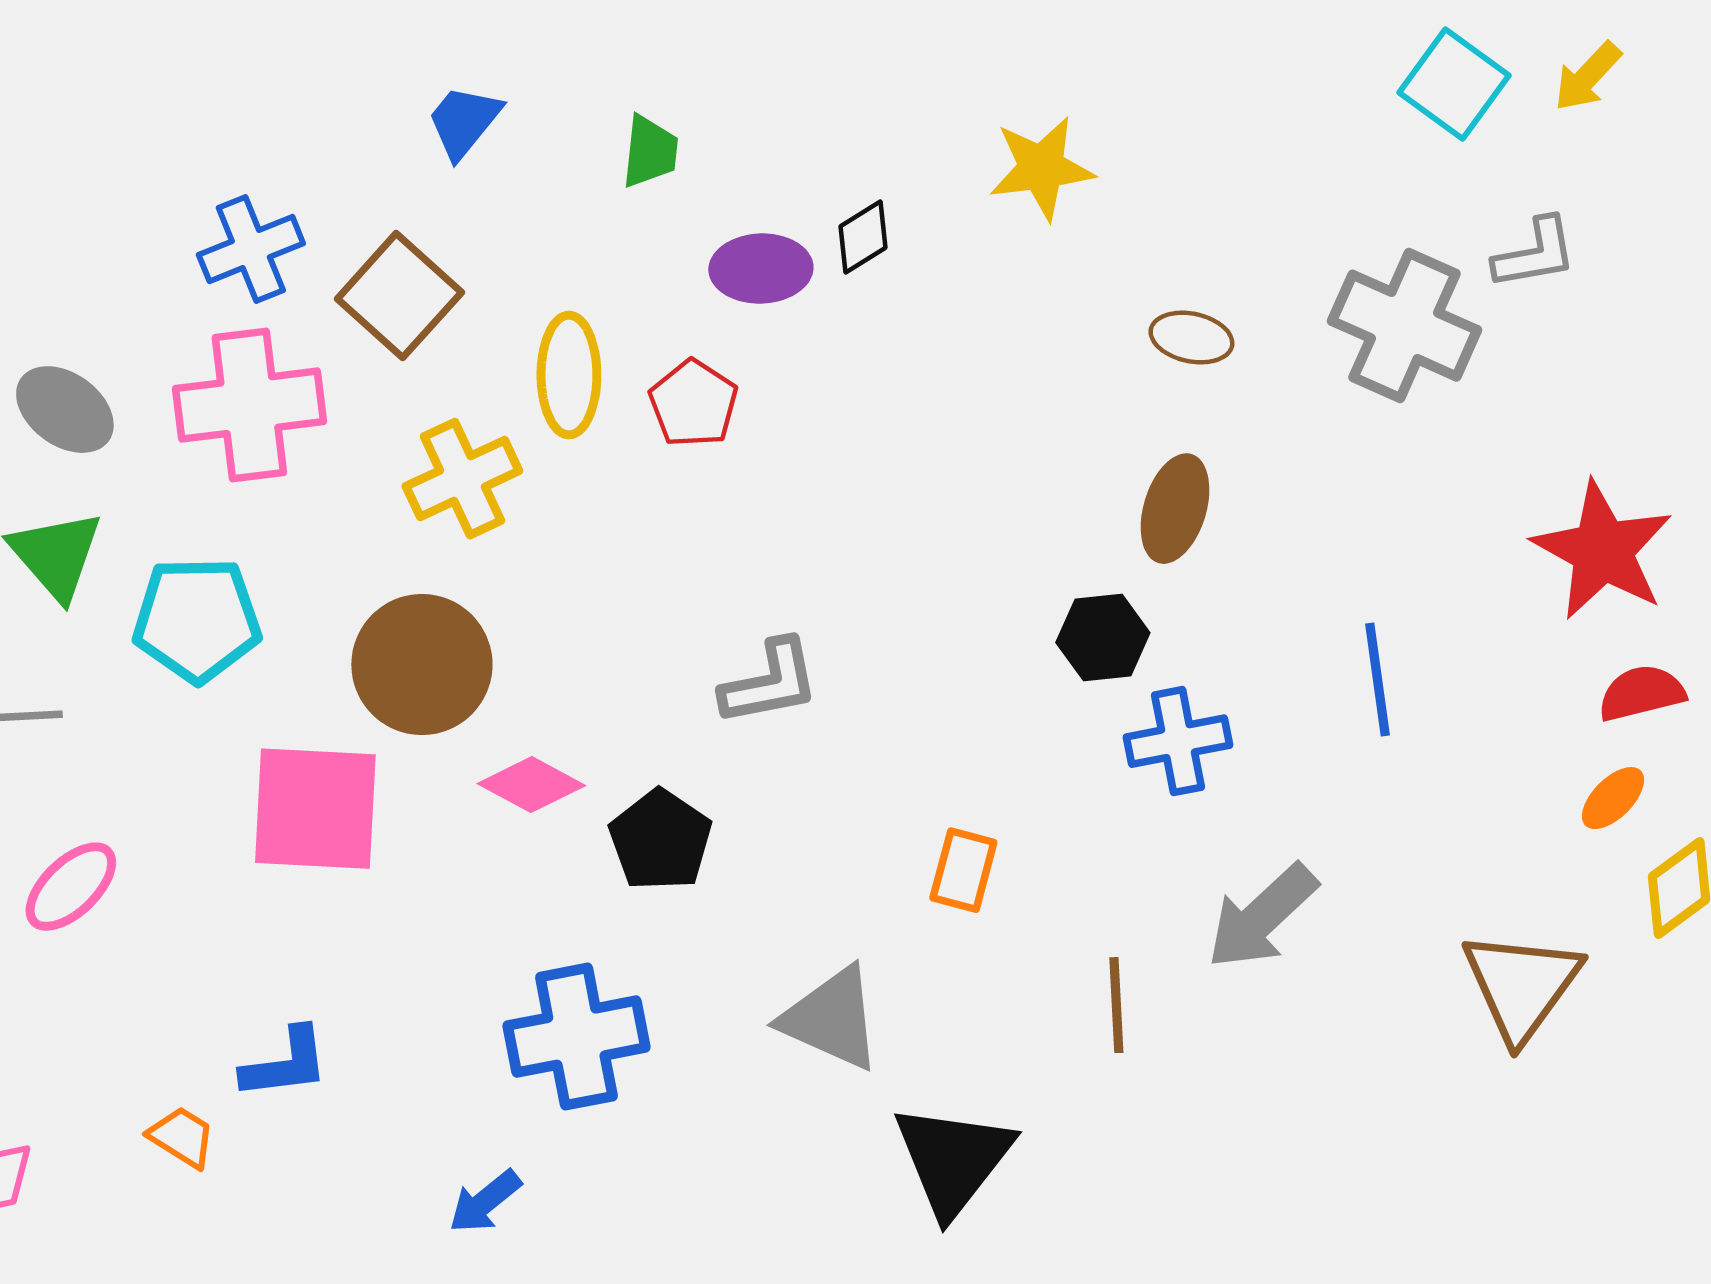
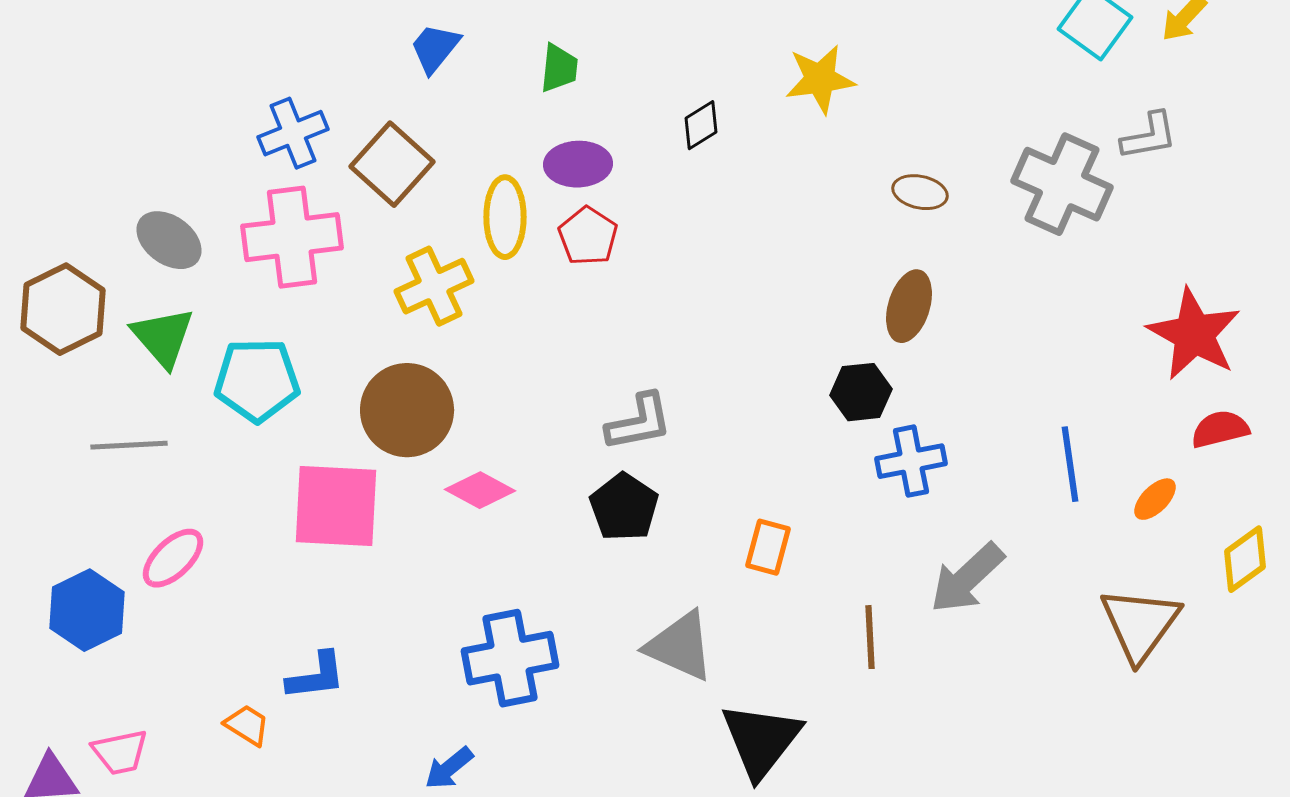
purple ellipse: (761, 269) -> (578, 164), moved
blue line: (1377, 680) -> (1070, 464), moved
orange ellipse: (1613, 798) -> (1155, 499), moved
black pentagon: (660, 840) -> (624, 507), moved

